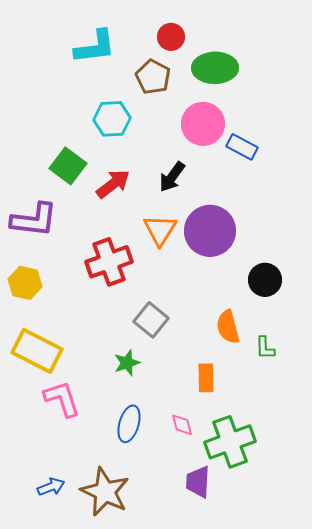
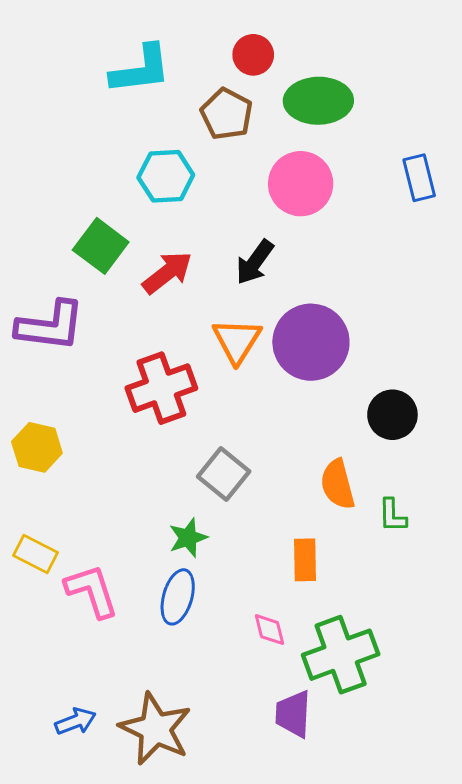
blue rectangle: (242, 147) -> (419, 178), moved, turned 48
yellow hexagon: (25, 283) -> (37, 447), moved
yellow rectangle: (37, 351) -> (35, 554), moved, size x0.6
blue ellipse: (129, 424) -> (178, 597), moved

